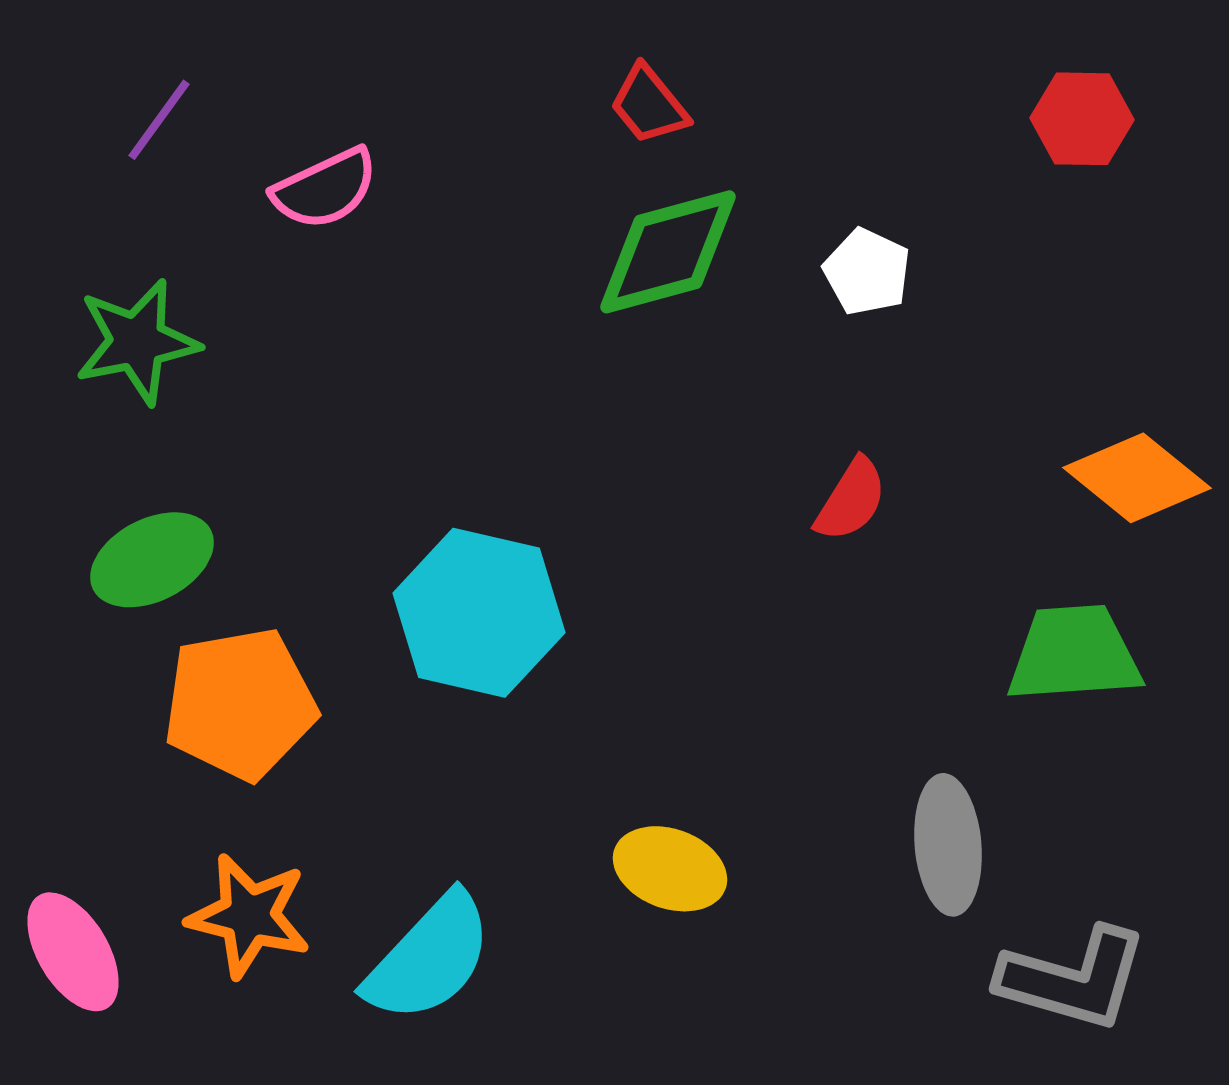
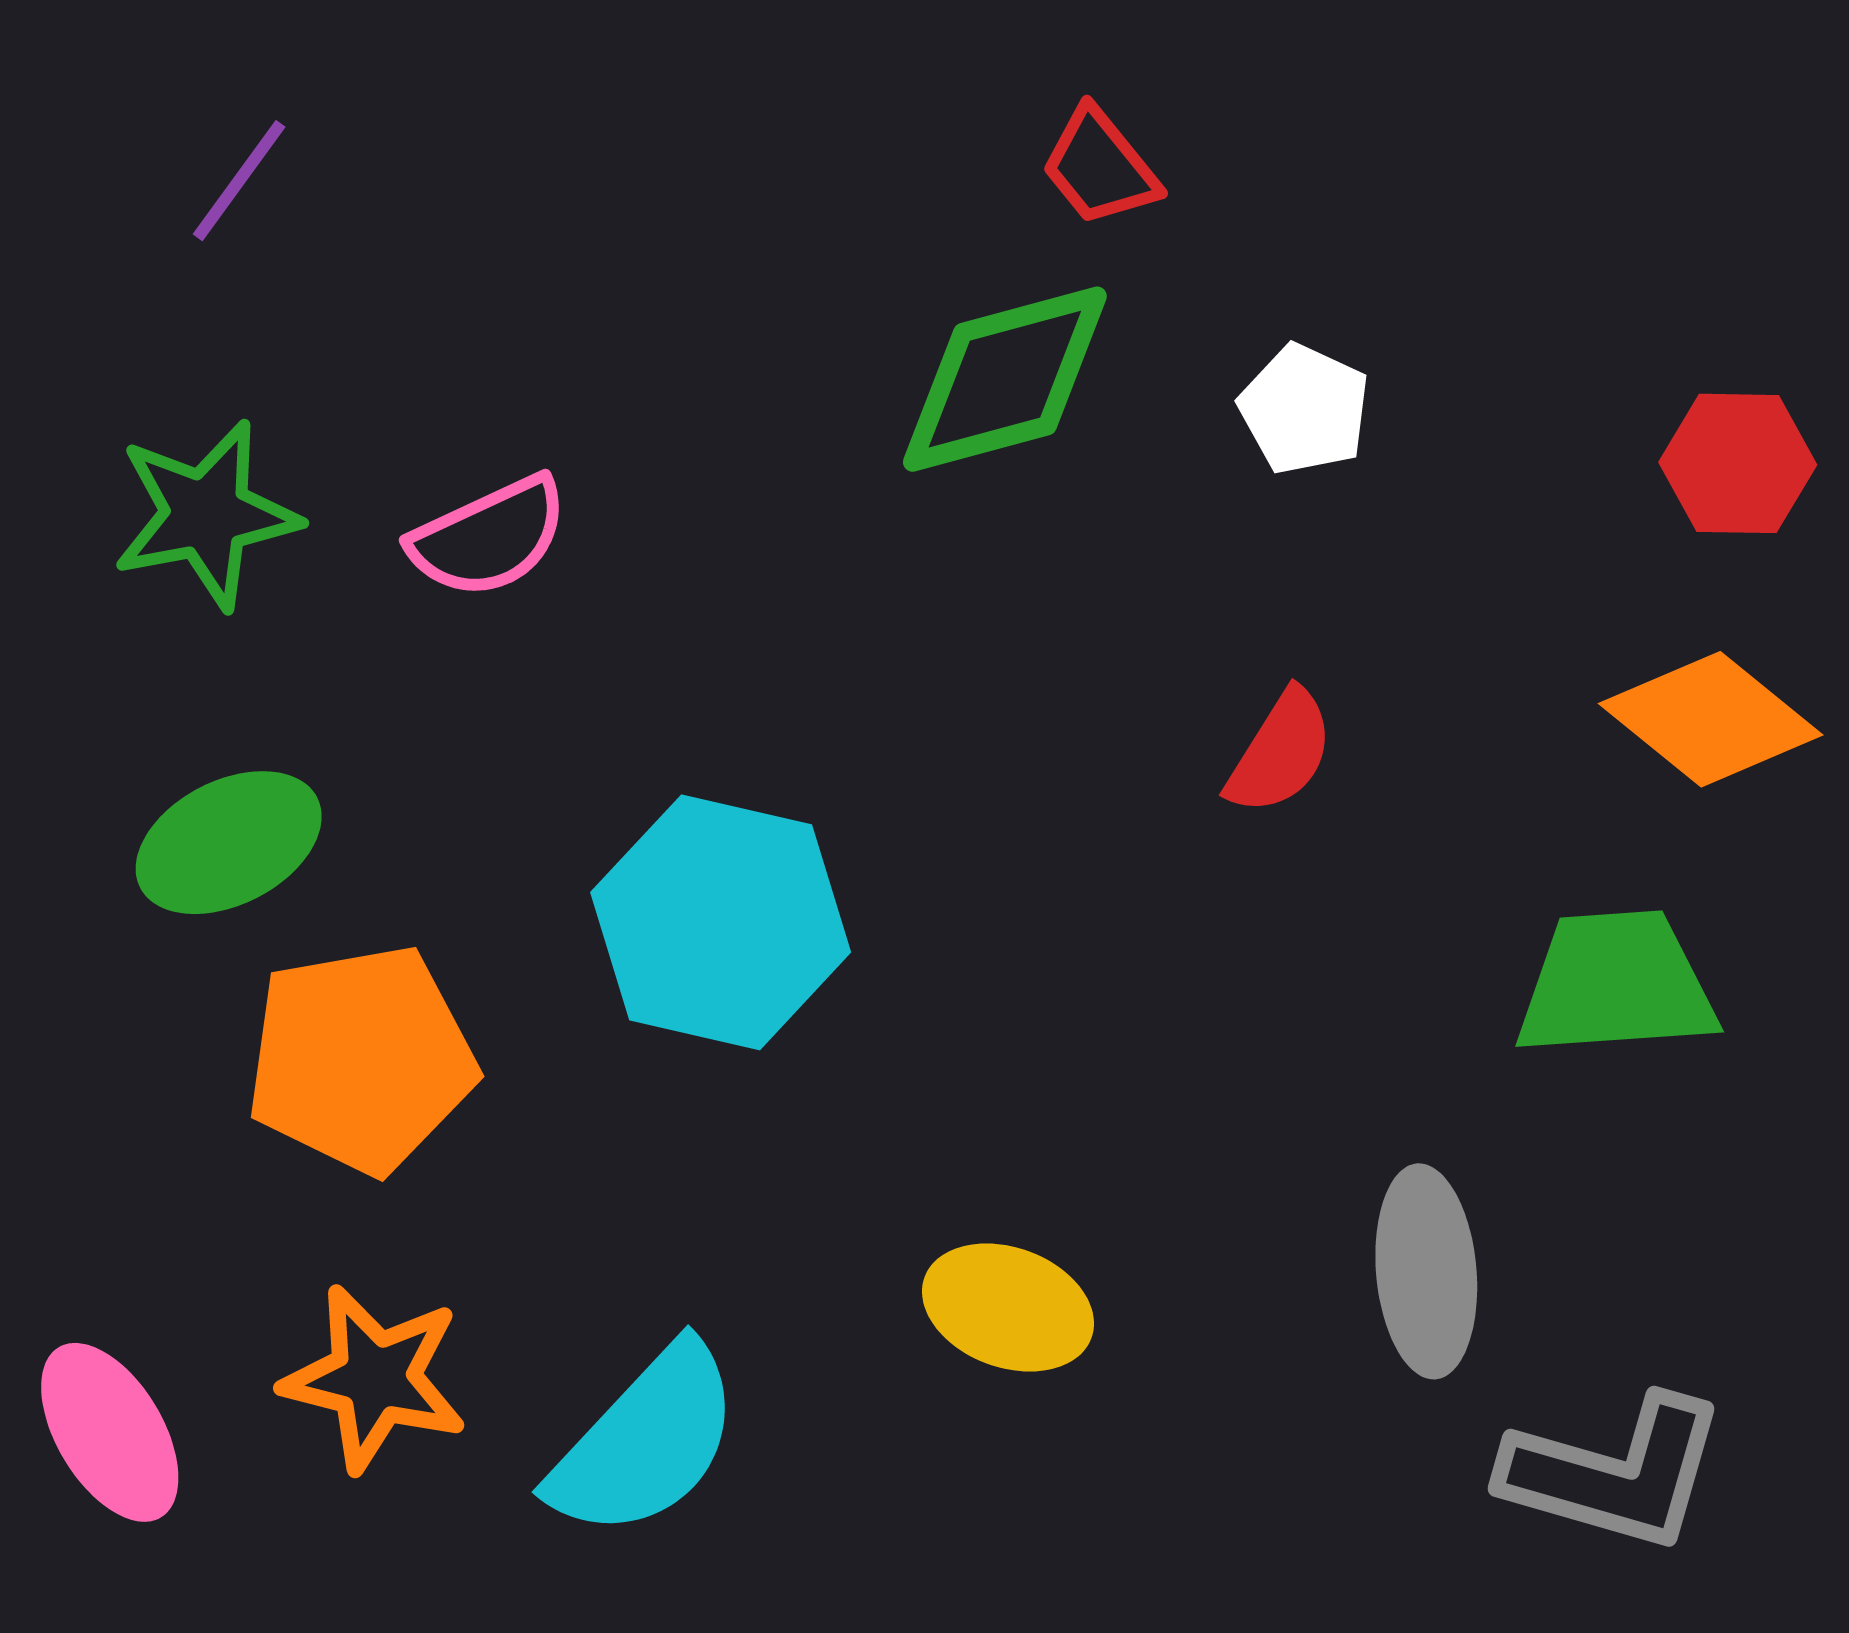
red trapezoid: (649, 105) -> (1100, 167), moved
red hexagon: (1082, 119) -> (1738, 463), moved
pink semicircle: (325, 189) -> (489, 537), moved

